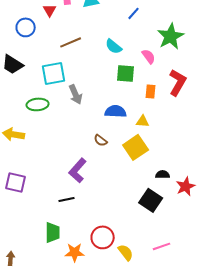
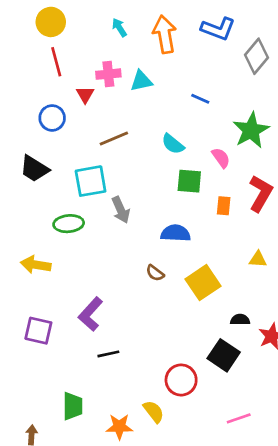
blue line: (134, 13) -> (200, 99), turned 72
yellow triangle: (143, 121) -> (258, 259), moved
purple L-shape: (78, 170) -> (91, 314), moved
green trapezoid: (53, 232) -> (73, 406), moved
red circle: (103, 237) -> (181, 380), moved
yellow semicircle: (126, 252) -> (154, 412), moved

